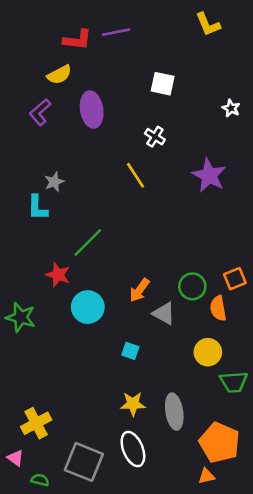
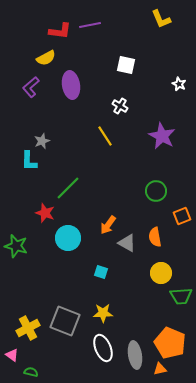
green circle: (192, 286) -> (156, 191), moved
orange semicircle: (218, 308) -> (155, 237), moved
gray ellipse: (174, 412) -> (135, 355), moved
gray square: (84, 462) -> (65, 321), moved

